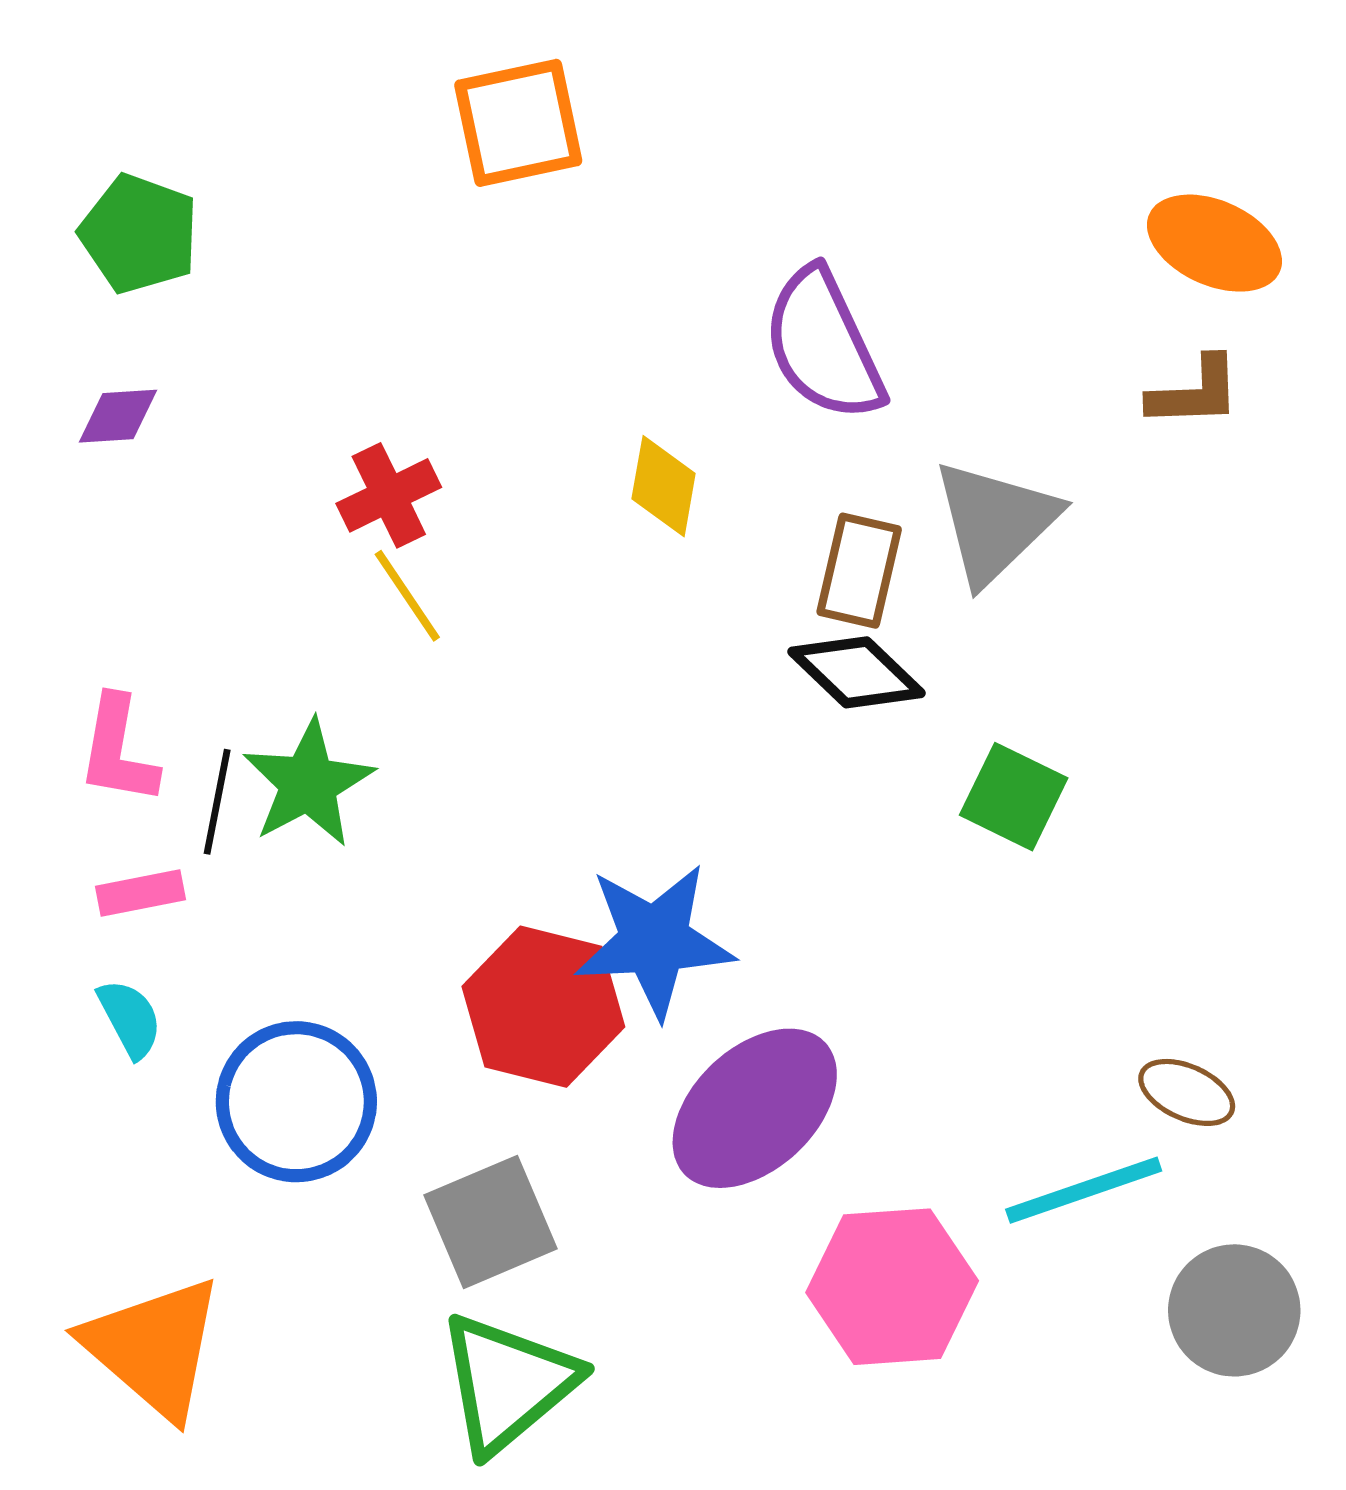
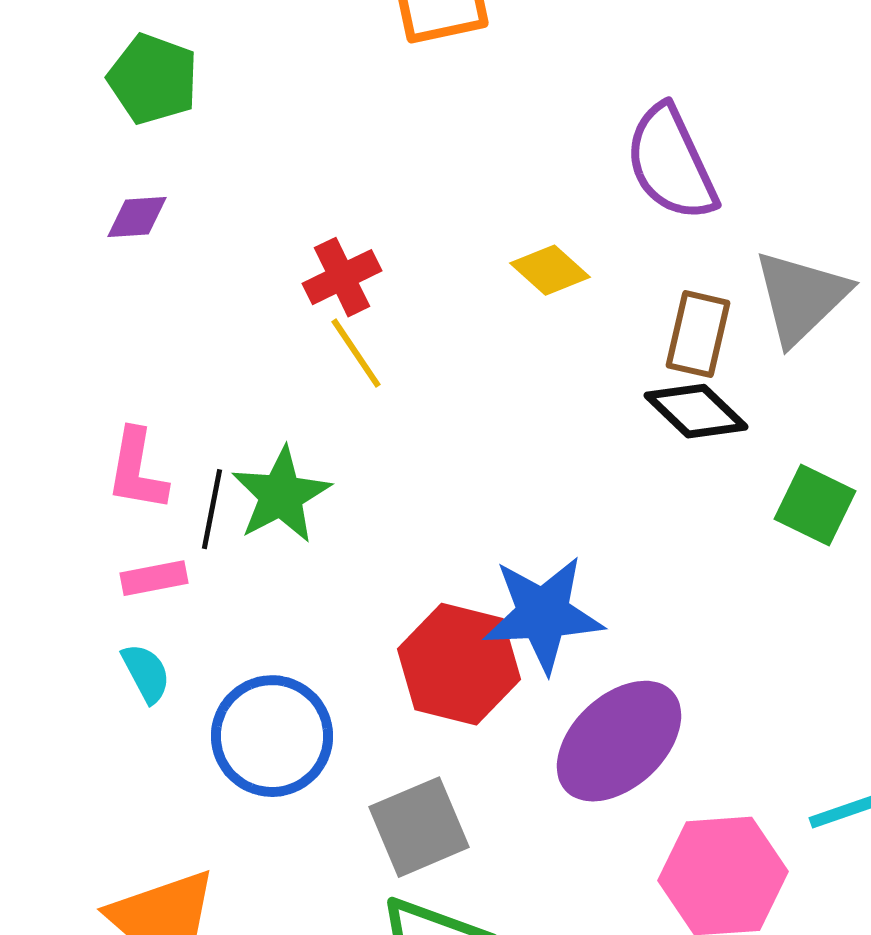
yellow diamond: (664, 486) -> (550, 270), turned -58

